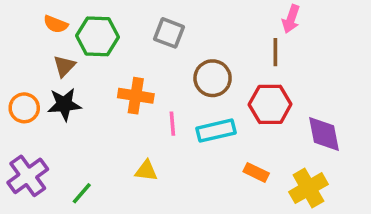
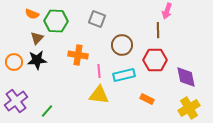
yellow triangle: (146, 171) -> (99, 95), moved, size x1.5
yellow cross: (308, 188) -> (189, 108), moved

